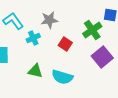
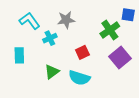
red square: (65, 44) -> (82, 52), moved, turned 32
green triangle: (35, 71) -> (52, 72), turned -49

